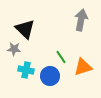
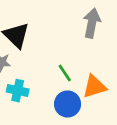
blue circle: (50, 76) -> (68, 104), moved

